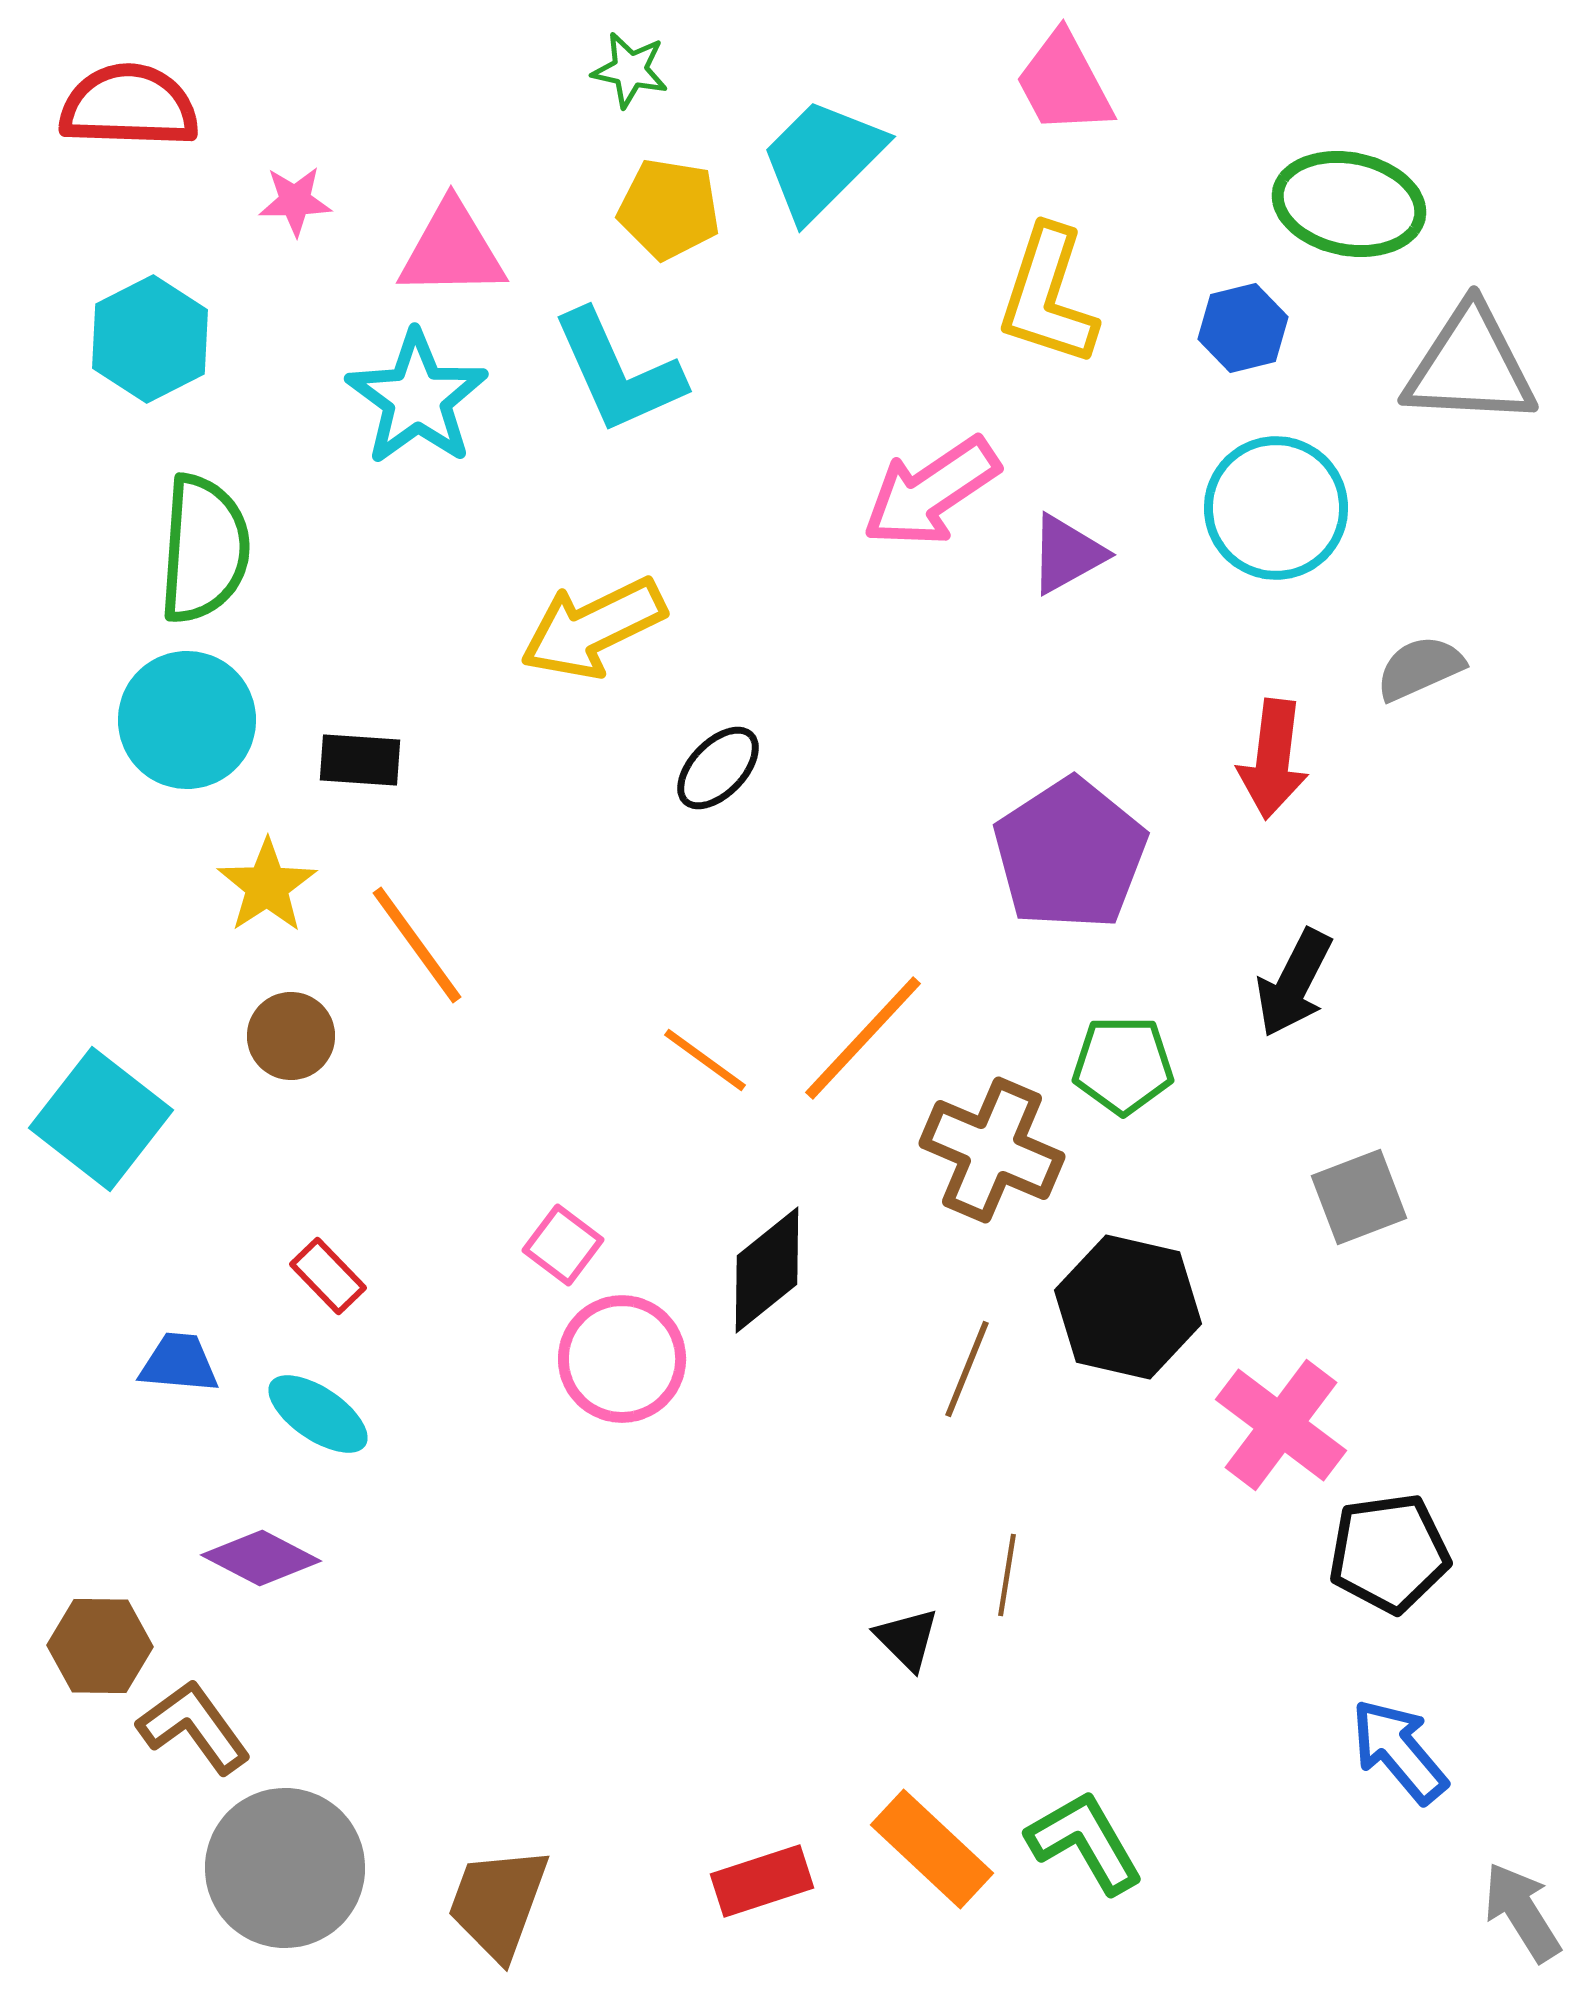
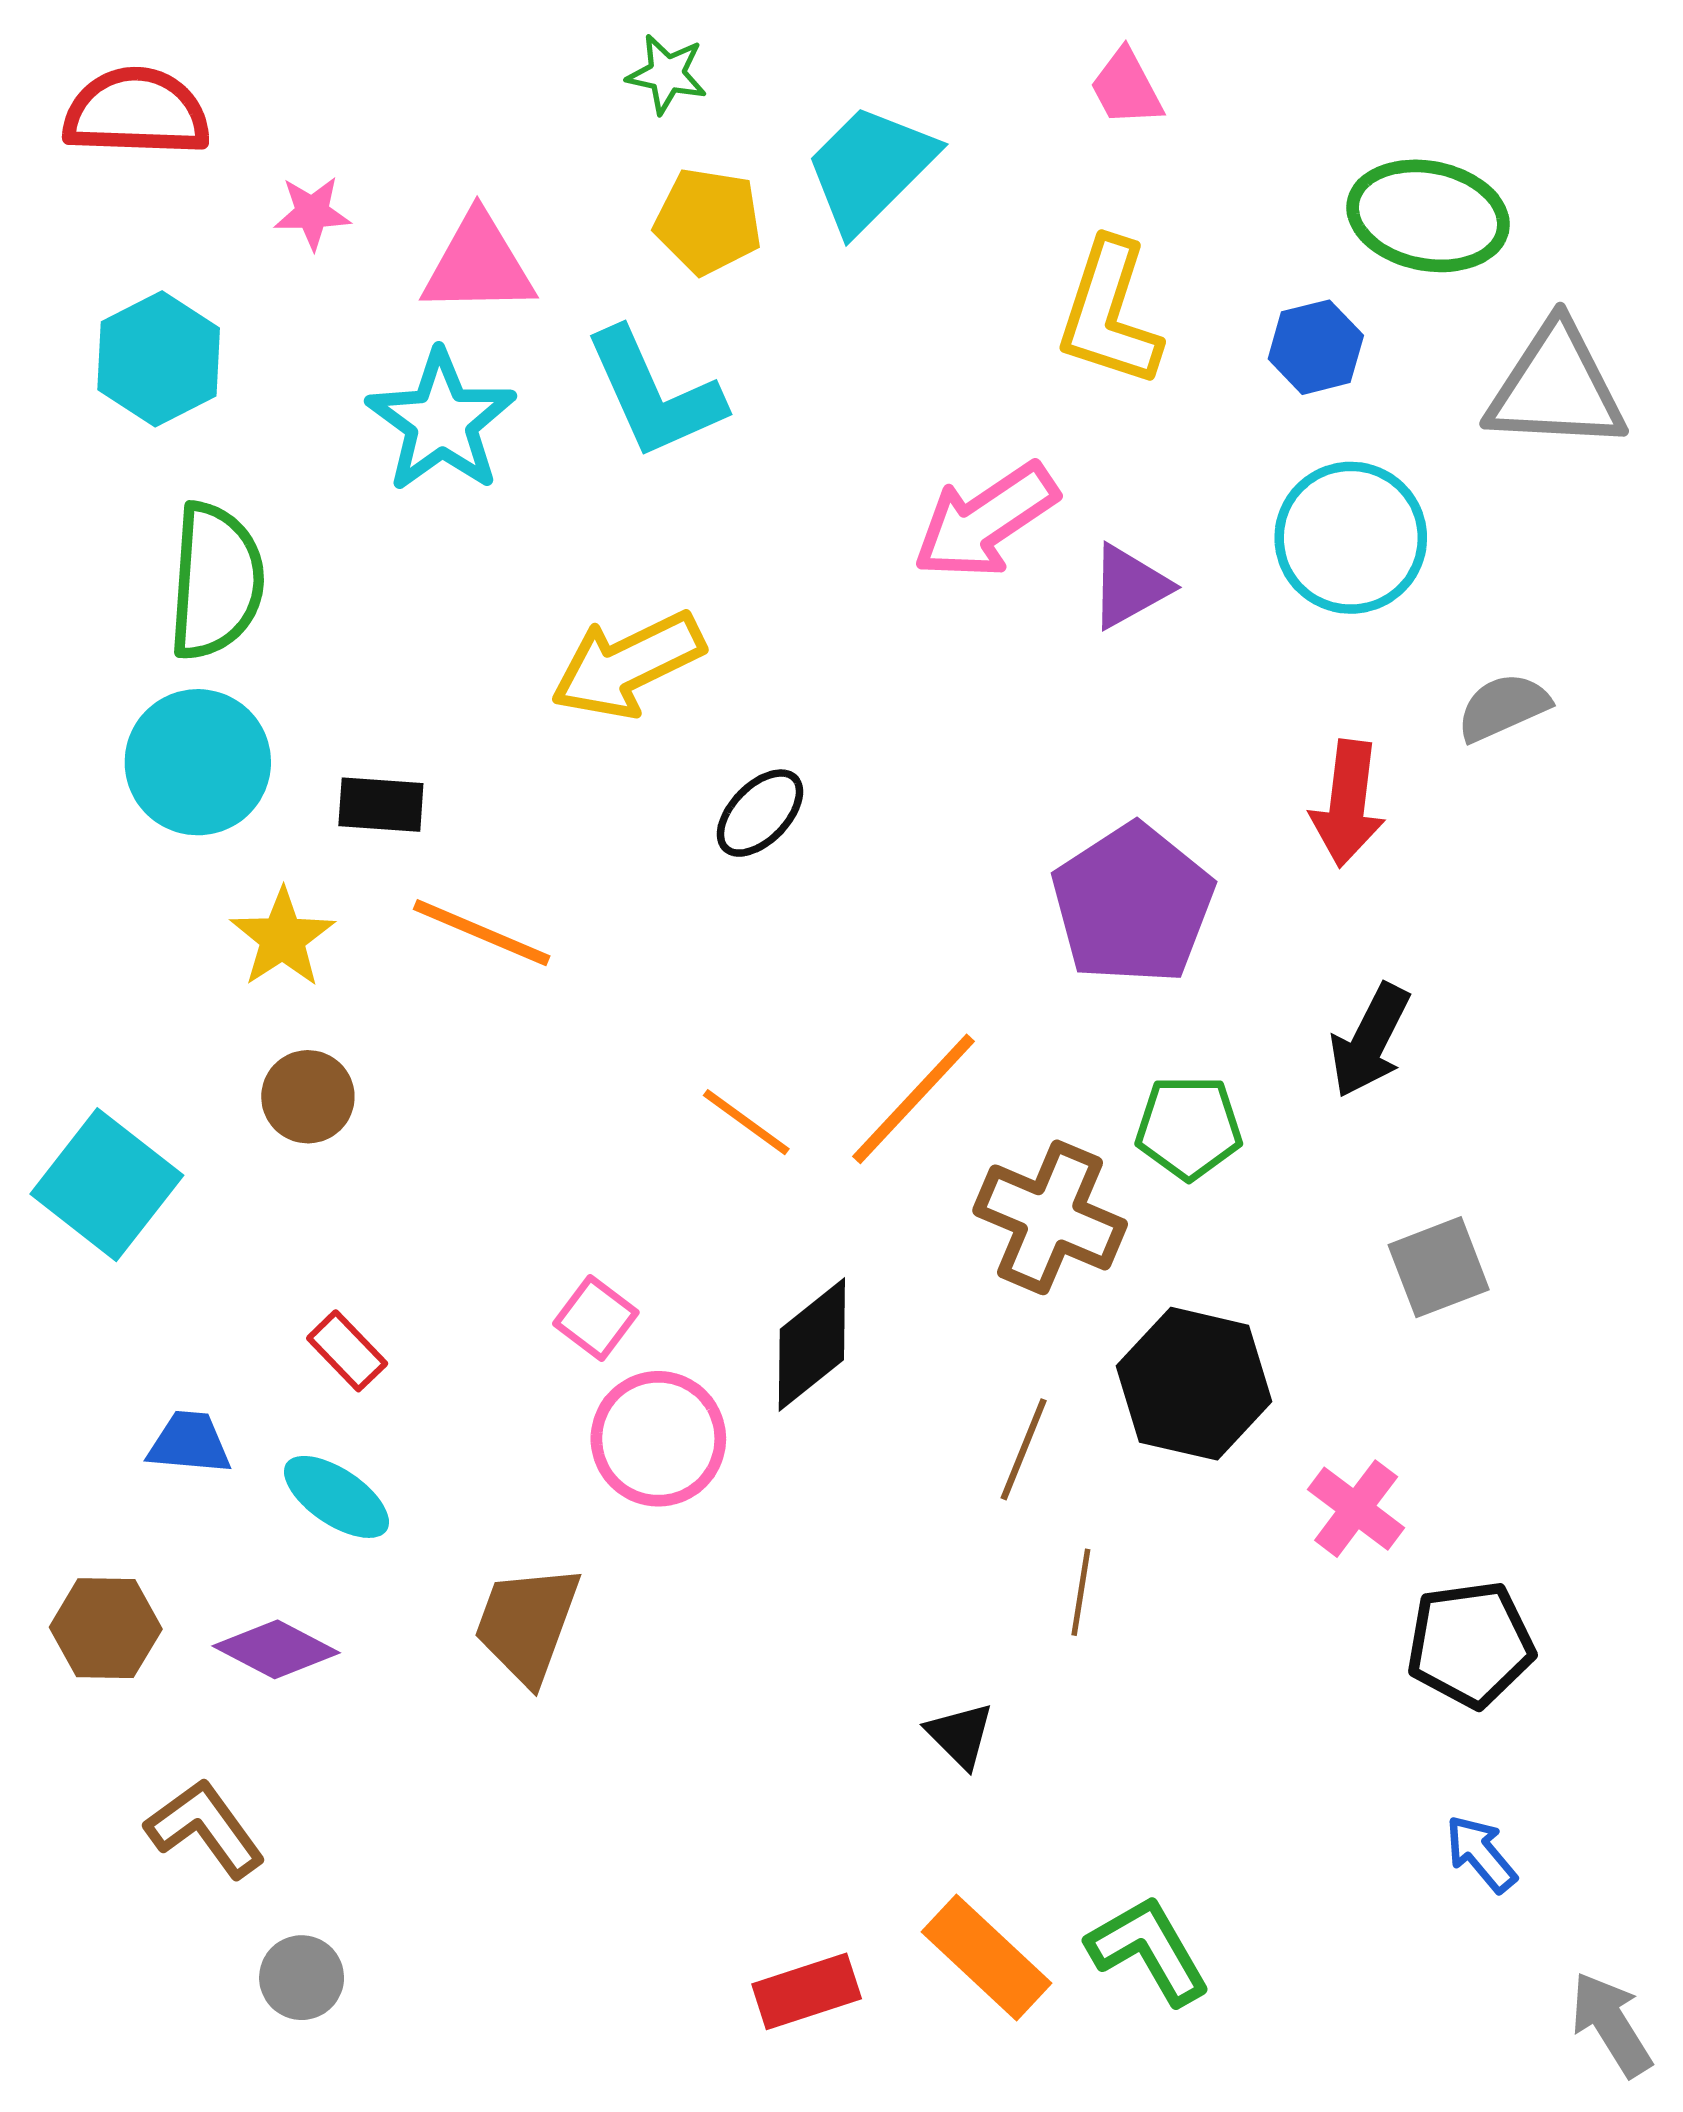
pink trapezoid: (1064, 83) -> (1126, 88), size x0.7
orange line: (417, 945) -> (482, 933), moved, turned -31
pink cross: (1281, 1425) -> (1356, 1509), size x0.7
brown line: (1007, 1575) -> (1081, 1592), moved
brown hexagon: (100, 1646) -> (106, 1628), moved
blue arrow: (1399, 1751) -> (1481, 1854), size x0.7
gray circle: (285, 1868) -> (302, 1978), size x0.5
brown trapezoid: (498, 1903) -> (527, 1624), moved

